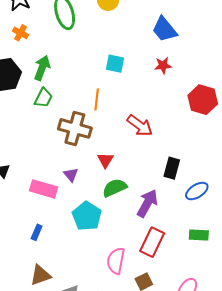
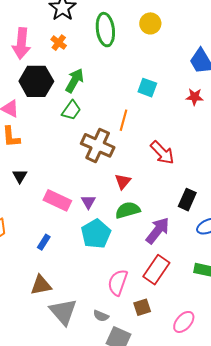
purple triangle: (71, 175) -> (88, 202), moved

